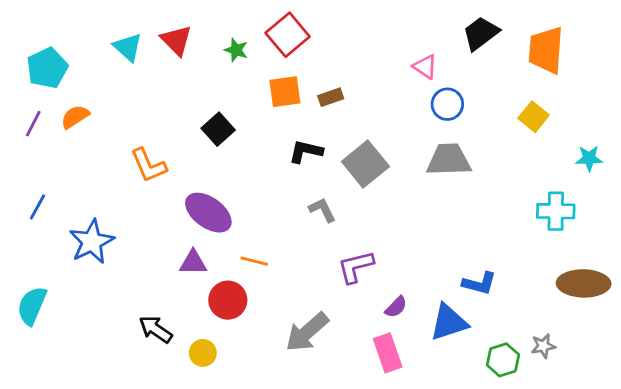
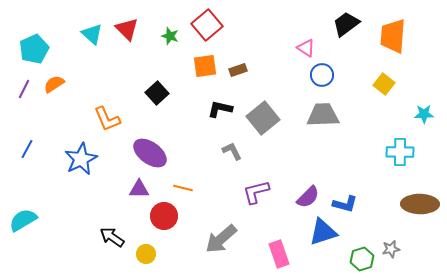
blue star: (92, 242) -> (81, 159), moved
cyan semicircle: (32, 306) -> (23, 220), turned 36
purple semicircle: (396, 307) -> (308, 197), moved, size x1.4

